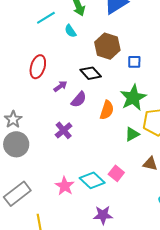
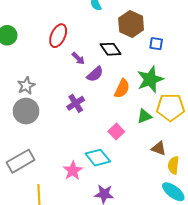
purple arrow: (60, 86) -> (78, 58), turned 72
pink square: (116, 173) -> (116, 131), moved
pink star: (65, 186) -> (73, 171), moved

